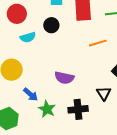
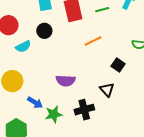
green star: (47, 109) -> (54, 114), turned -30

